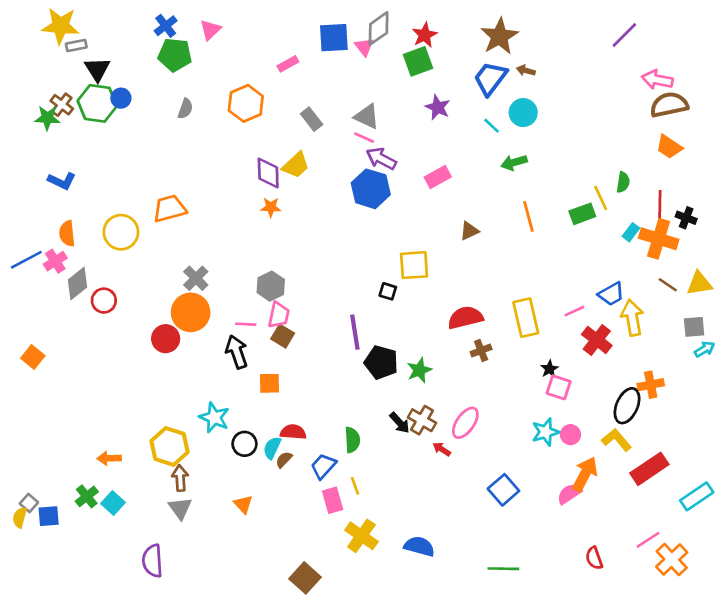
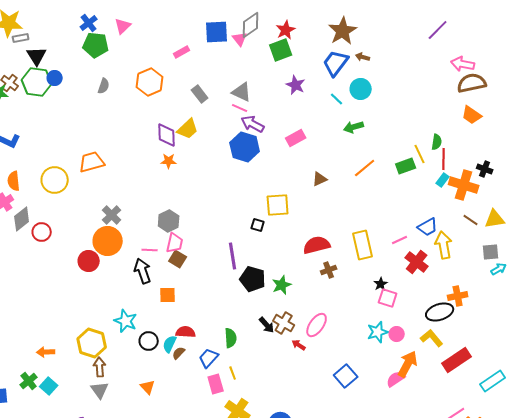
red line: (660, 205) -> (444, 159), moved
orange line: (528, 216) -> (365, 168), turned 65
black ellipse: (627, 406) -> (440, 312), turned 48

